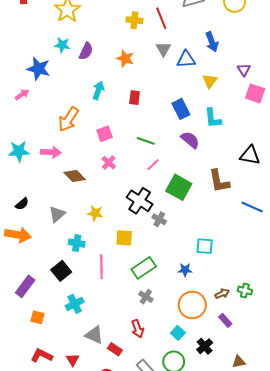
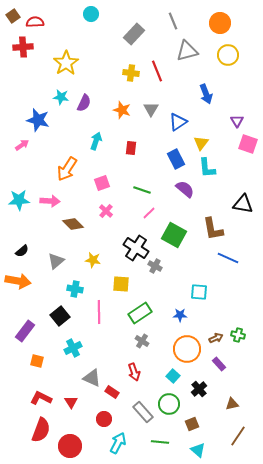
gray triangle: (163, 49) -> (151, 109), moved
blue triangle: (186, 59) -> (178, 122), moved, turned -30
yellow triangle: (210, 81) -> (201, 143), moved
blue line: (252, 207) -> (228, 258), moved

